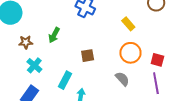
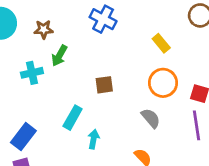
brown star: (26, 42) -> (44, 29), moved
cyan cross: (34, 65) -> (32, 73), moved, turned 35

